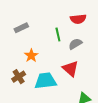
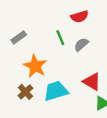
orange star: (31, 56) -> (35, 66), size x1.5
red triangle: (70, 69) -> (92, 82), moved

